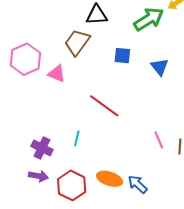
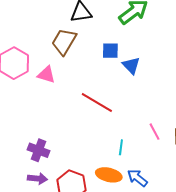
blue triangle: (160, 67) -> (131, 65), moved
cyan line: (77, 138) -> (121, 147), moved

